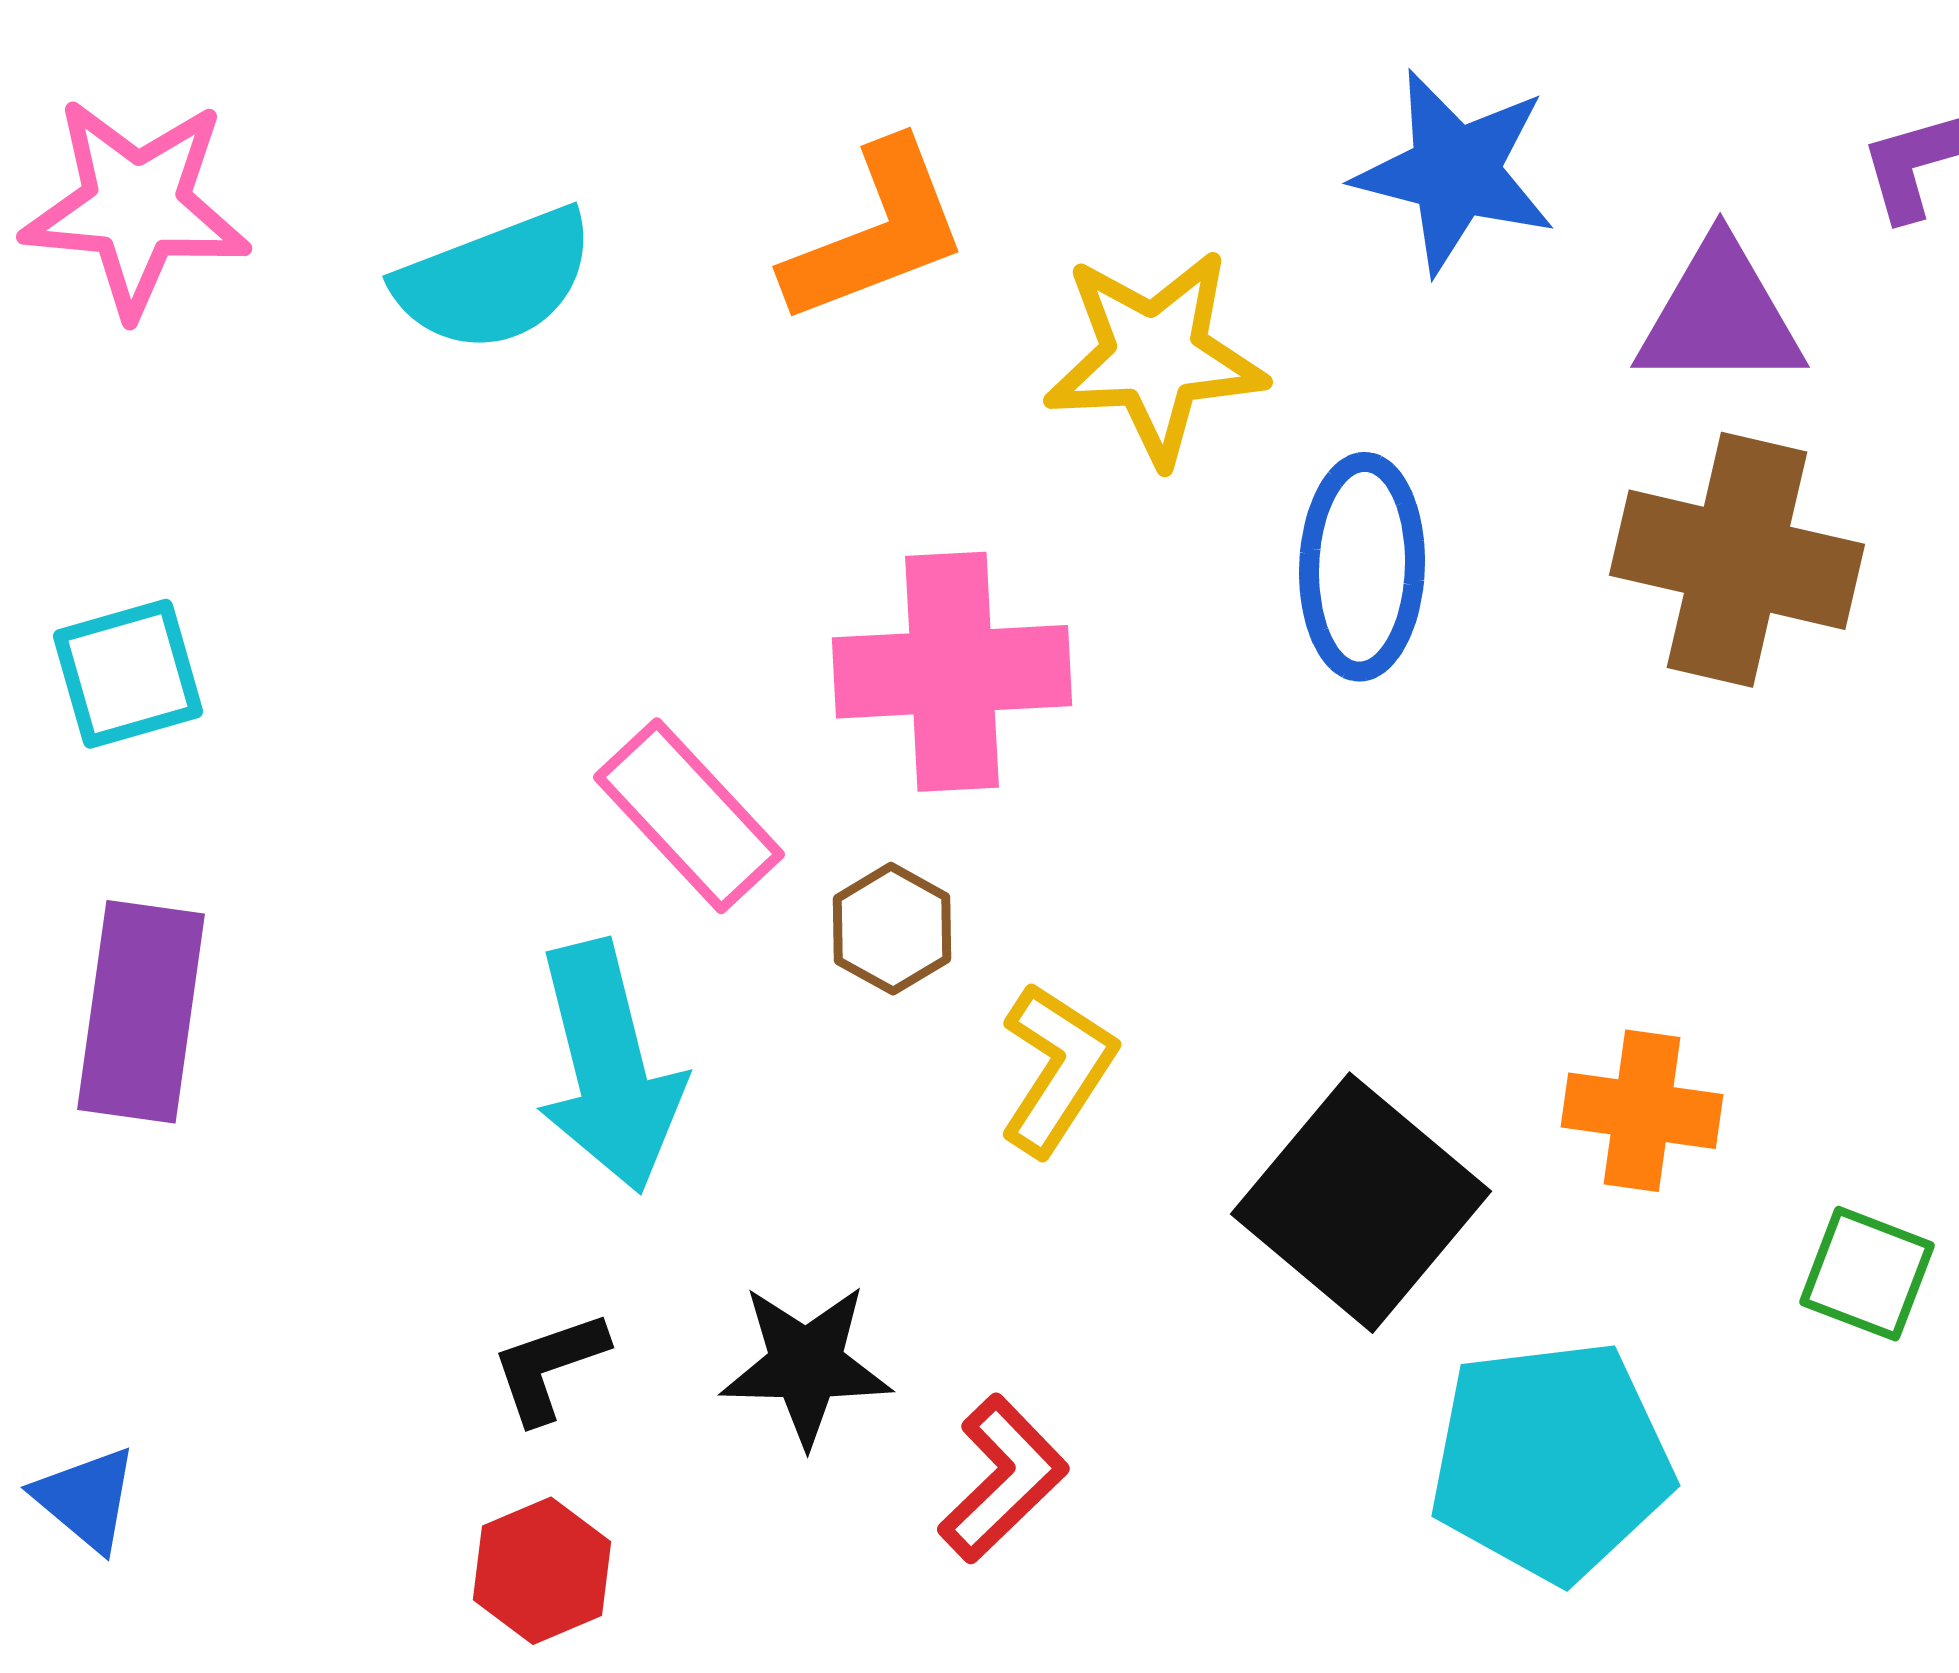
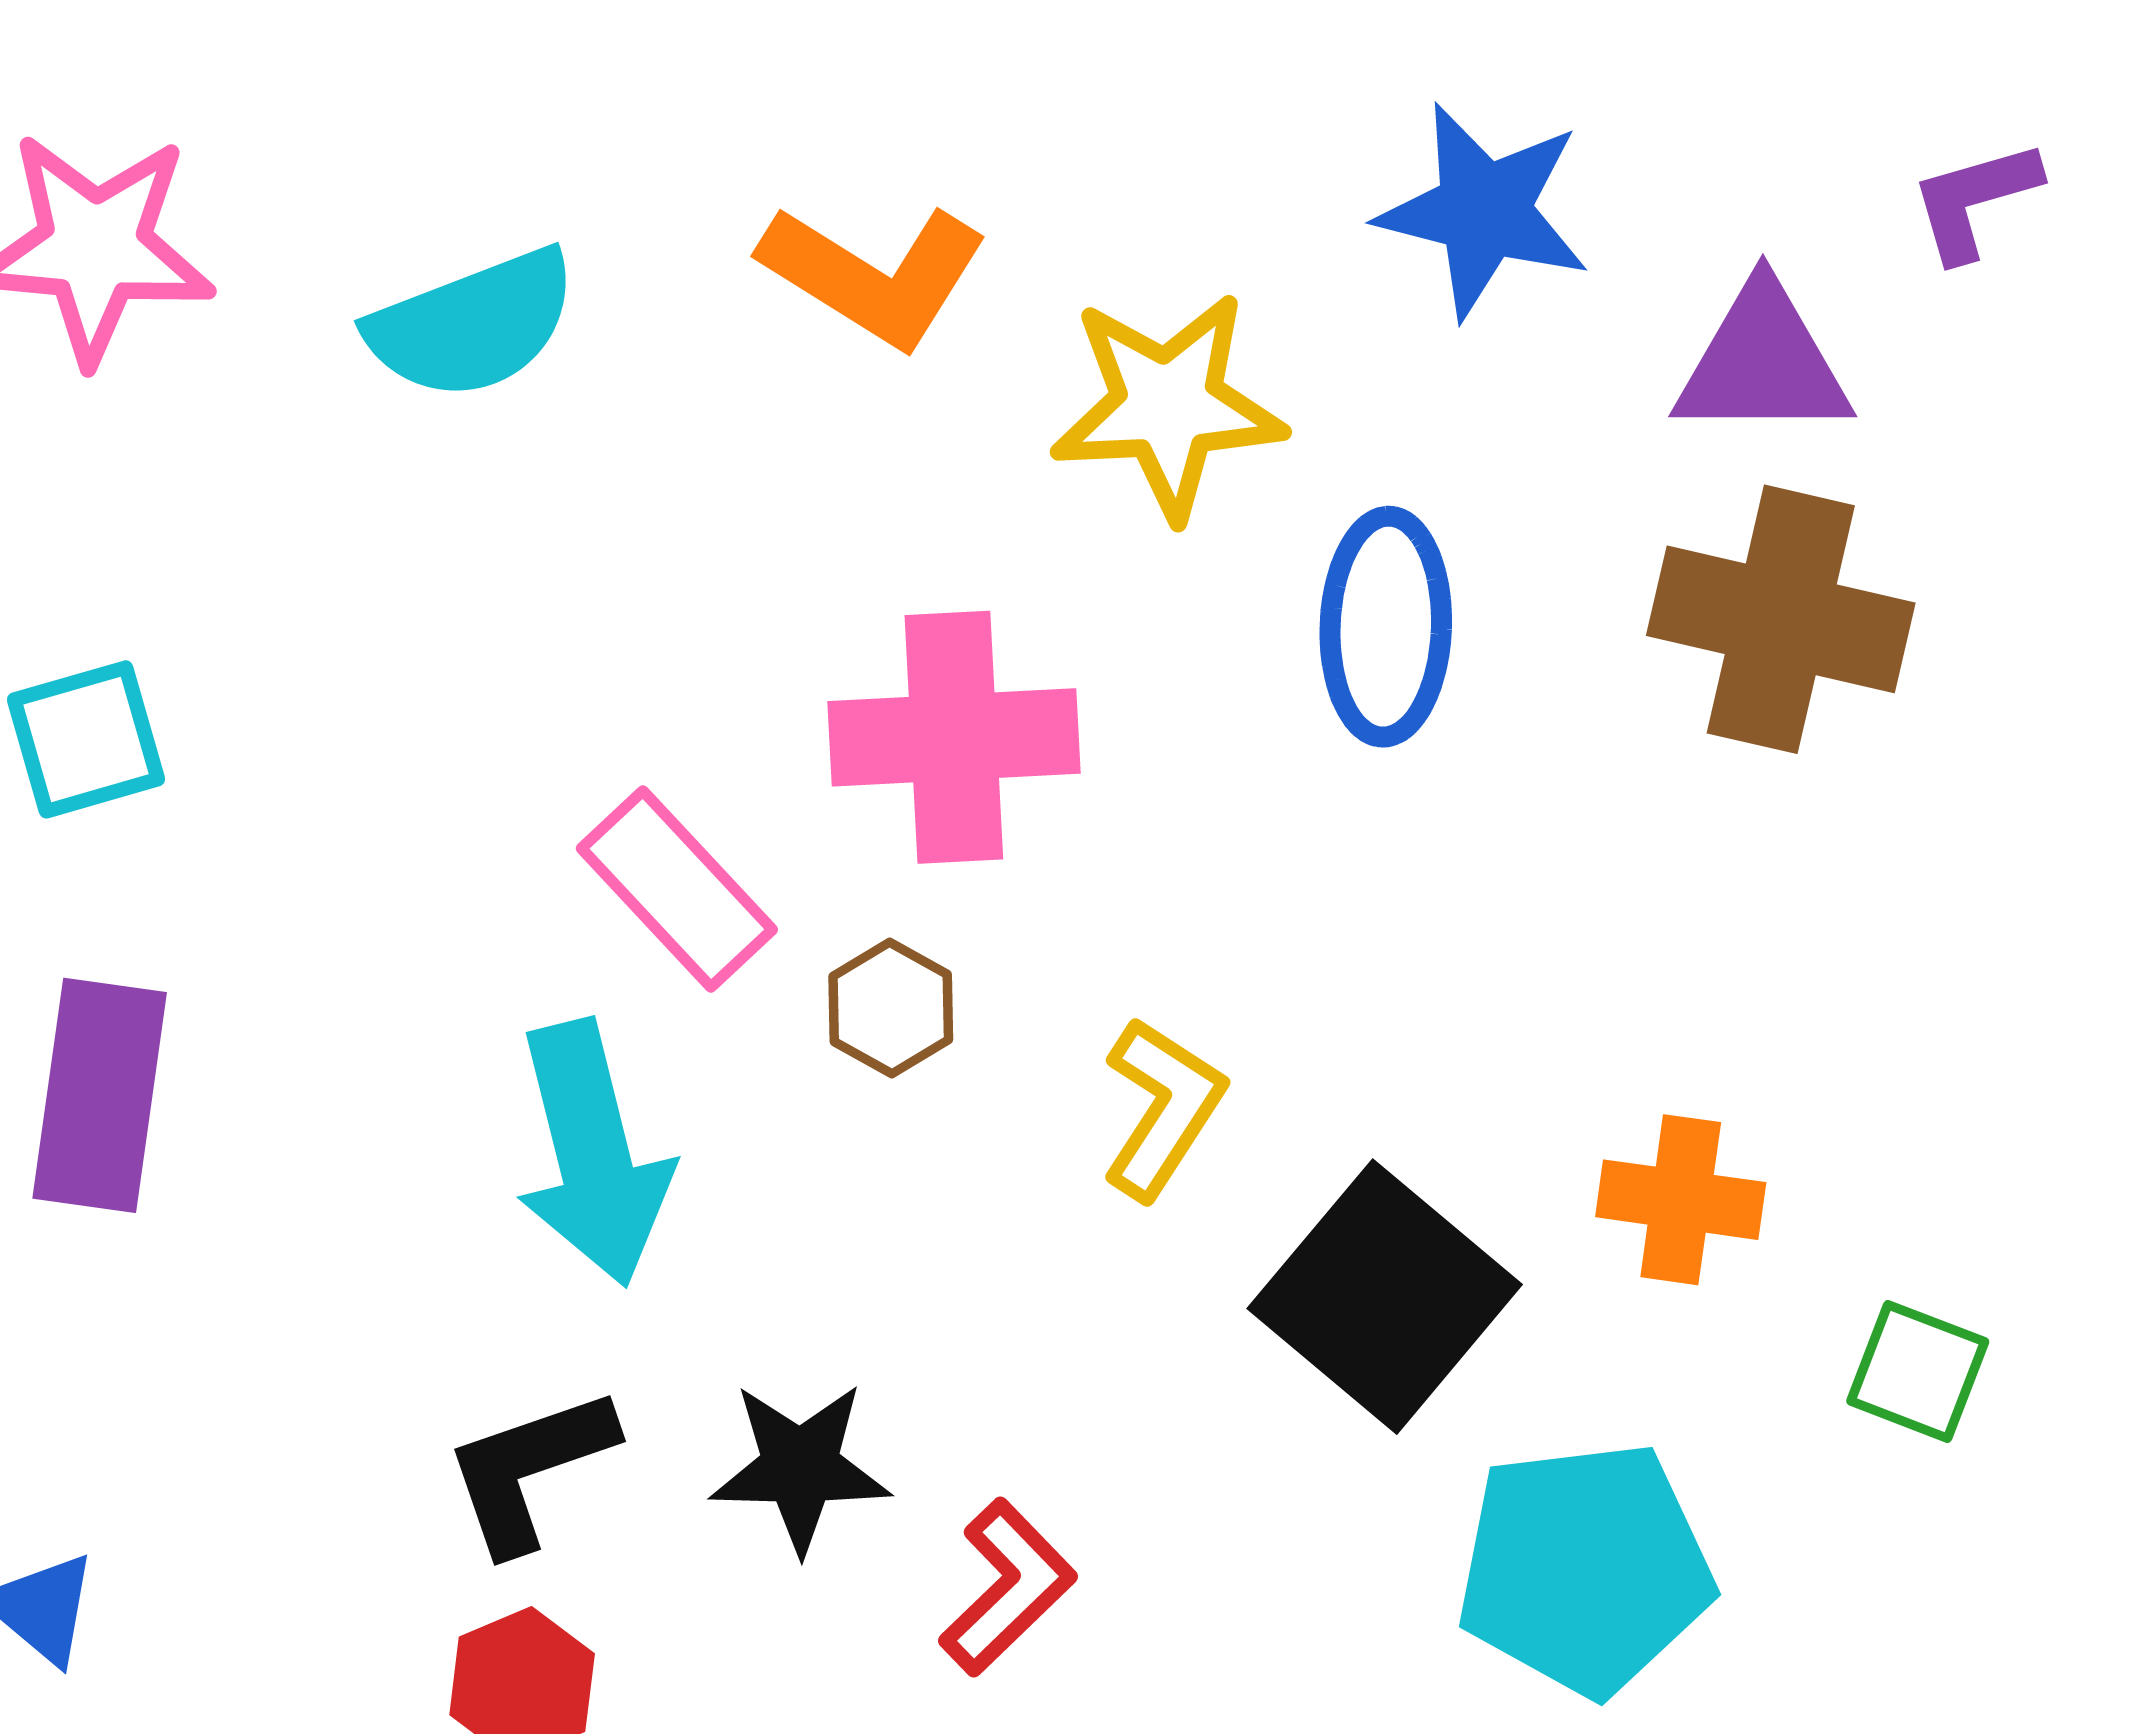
orange L-shape: (876, 233) -> (874, 275), turned 53
yellow L-shape: (1057, 1069) -> (1162, 1108), moved
black L-shape: (549, 1367) -> (529, 1469), size x1.4

